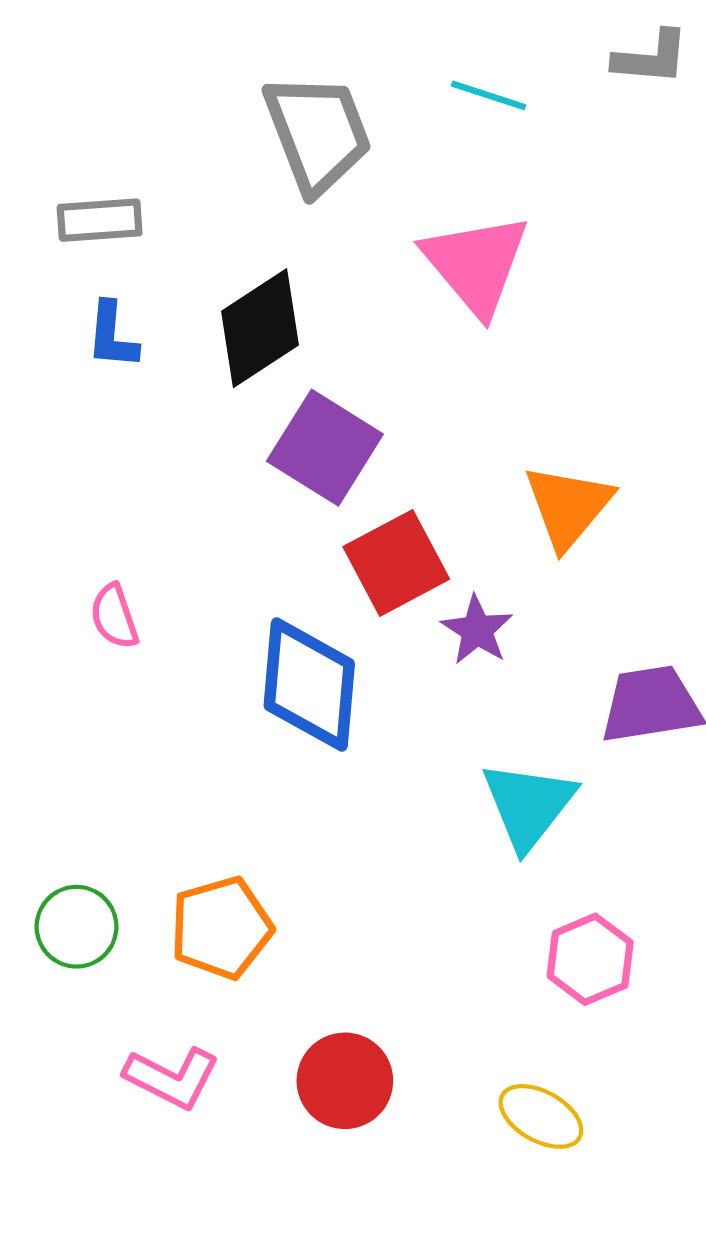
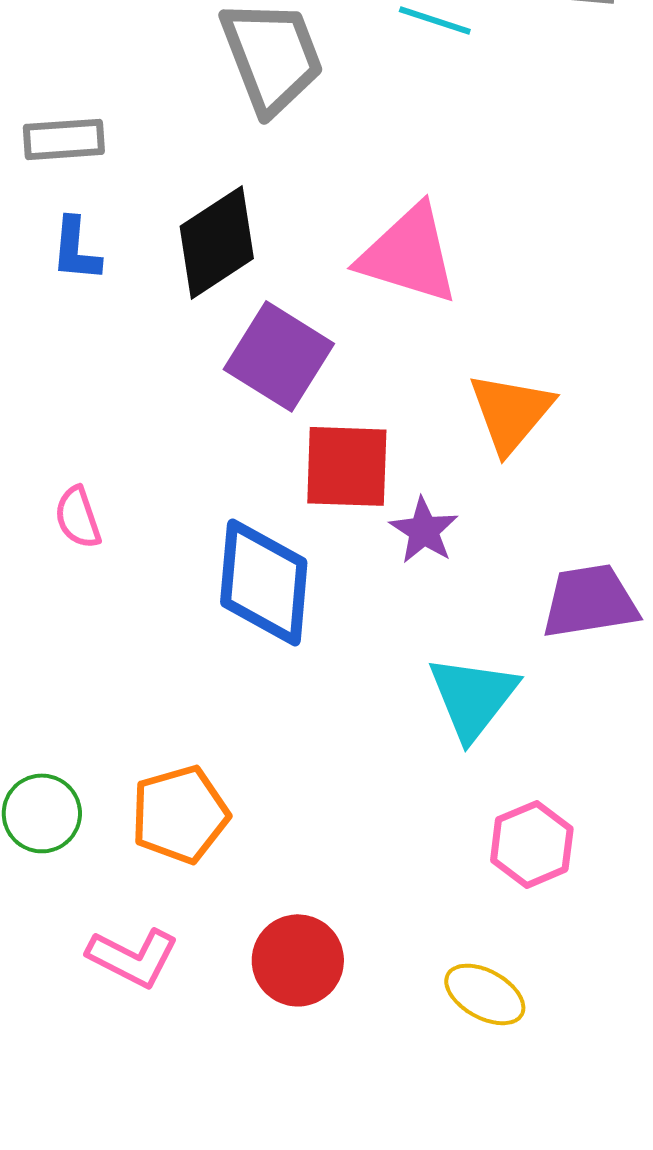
pink triangle: (476, 264) -> (409, 254), moved, turned -33
red square: (396, 563) -> (347, 466), turned 30

